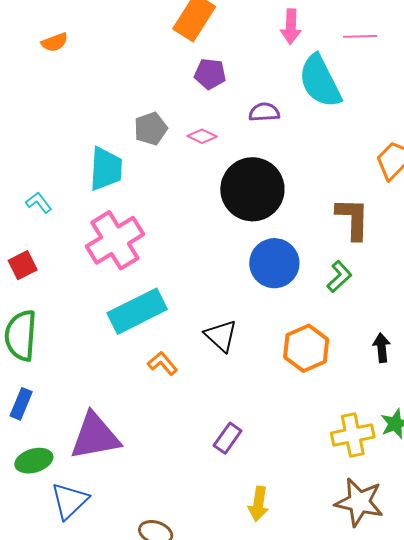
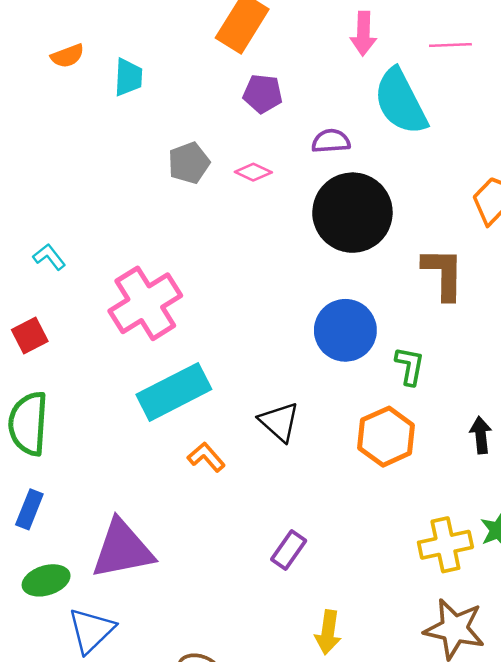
cyan trapezoid: (106, 169) -> (128, 77), moved, size x0.7
black circle: (252, 189) -> (352, 213), moved
green L-shape: (339, 277) -> (410, 366), moved, turned -36

